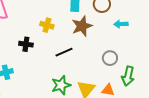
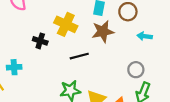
yellow cross: (47, 25) -> (66, 24), size x1.5
gray circle: (110, 58) -> (136, 70), moved

